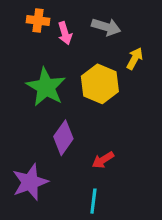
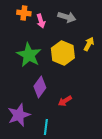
yellow arrow: (135, 59) -> (89, 44), moved
cyan line: (93, 201) -> (46, 127), moved

